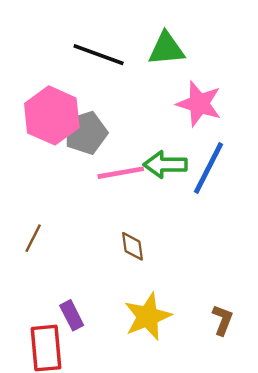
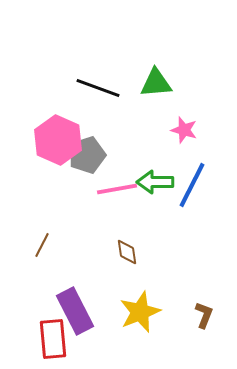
pink star: (199, 104) -> (184, 130), size x0.7
purple rectangle: (72, 315) -> (75, 311), size x1.8

